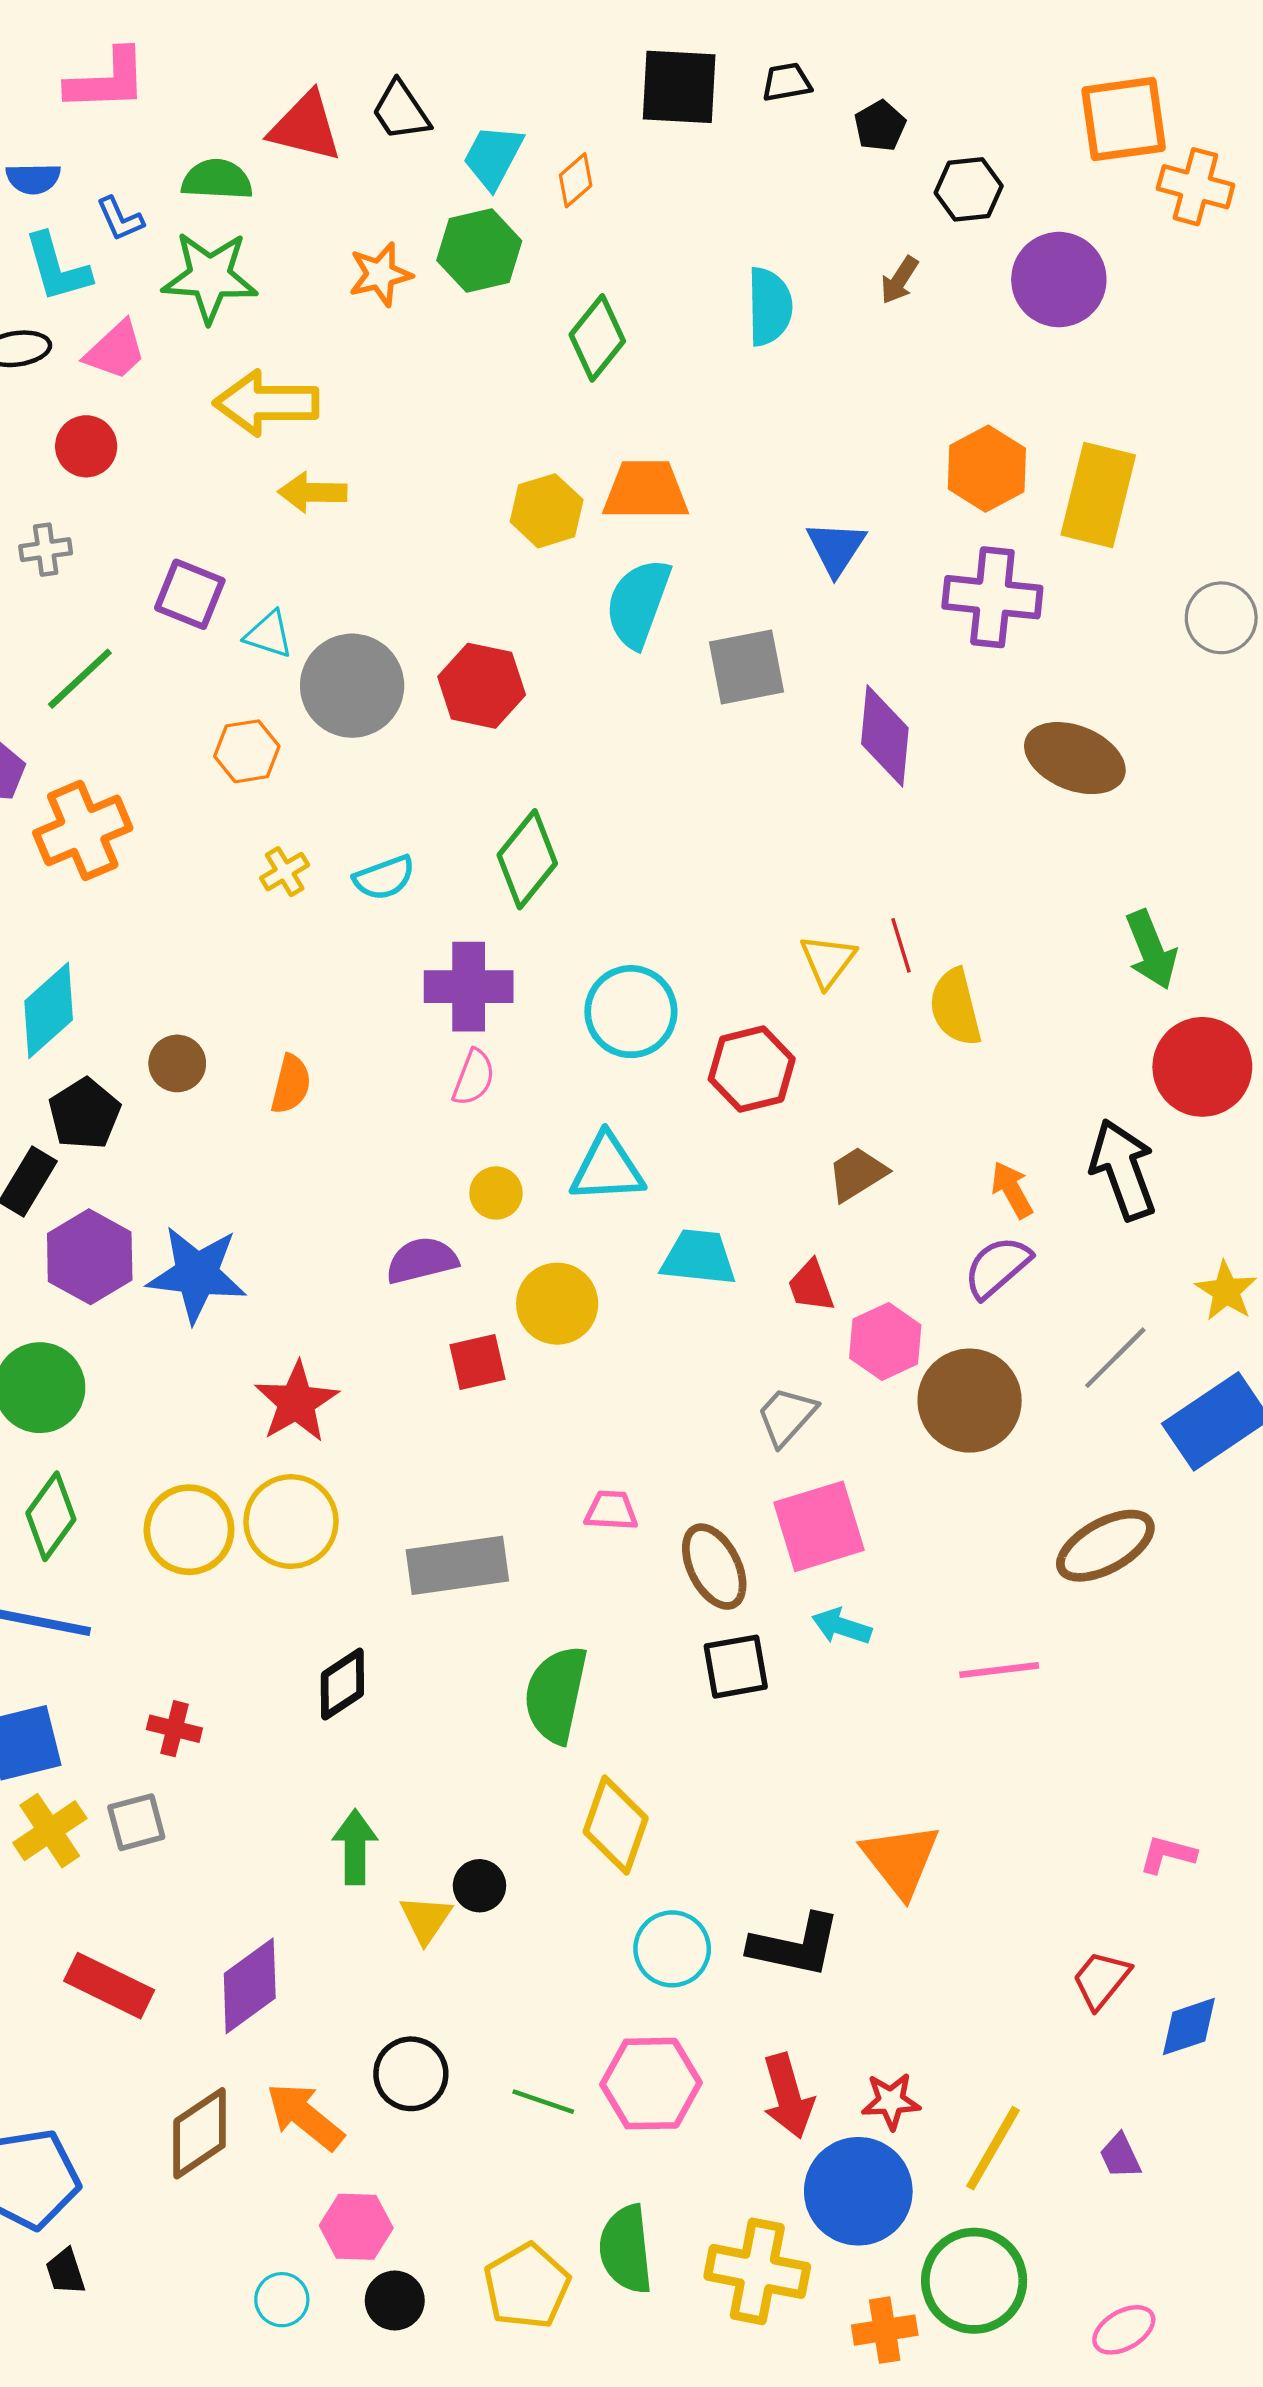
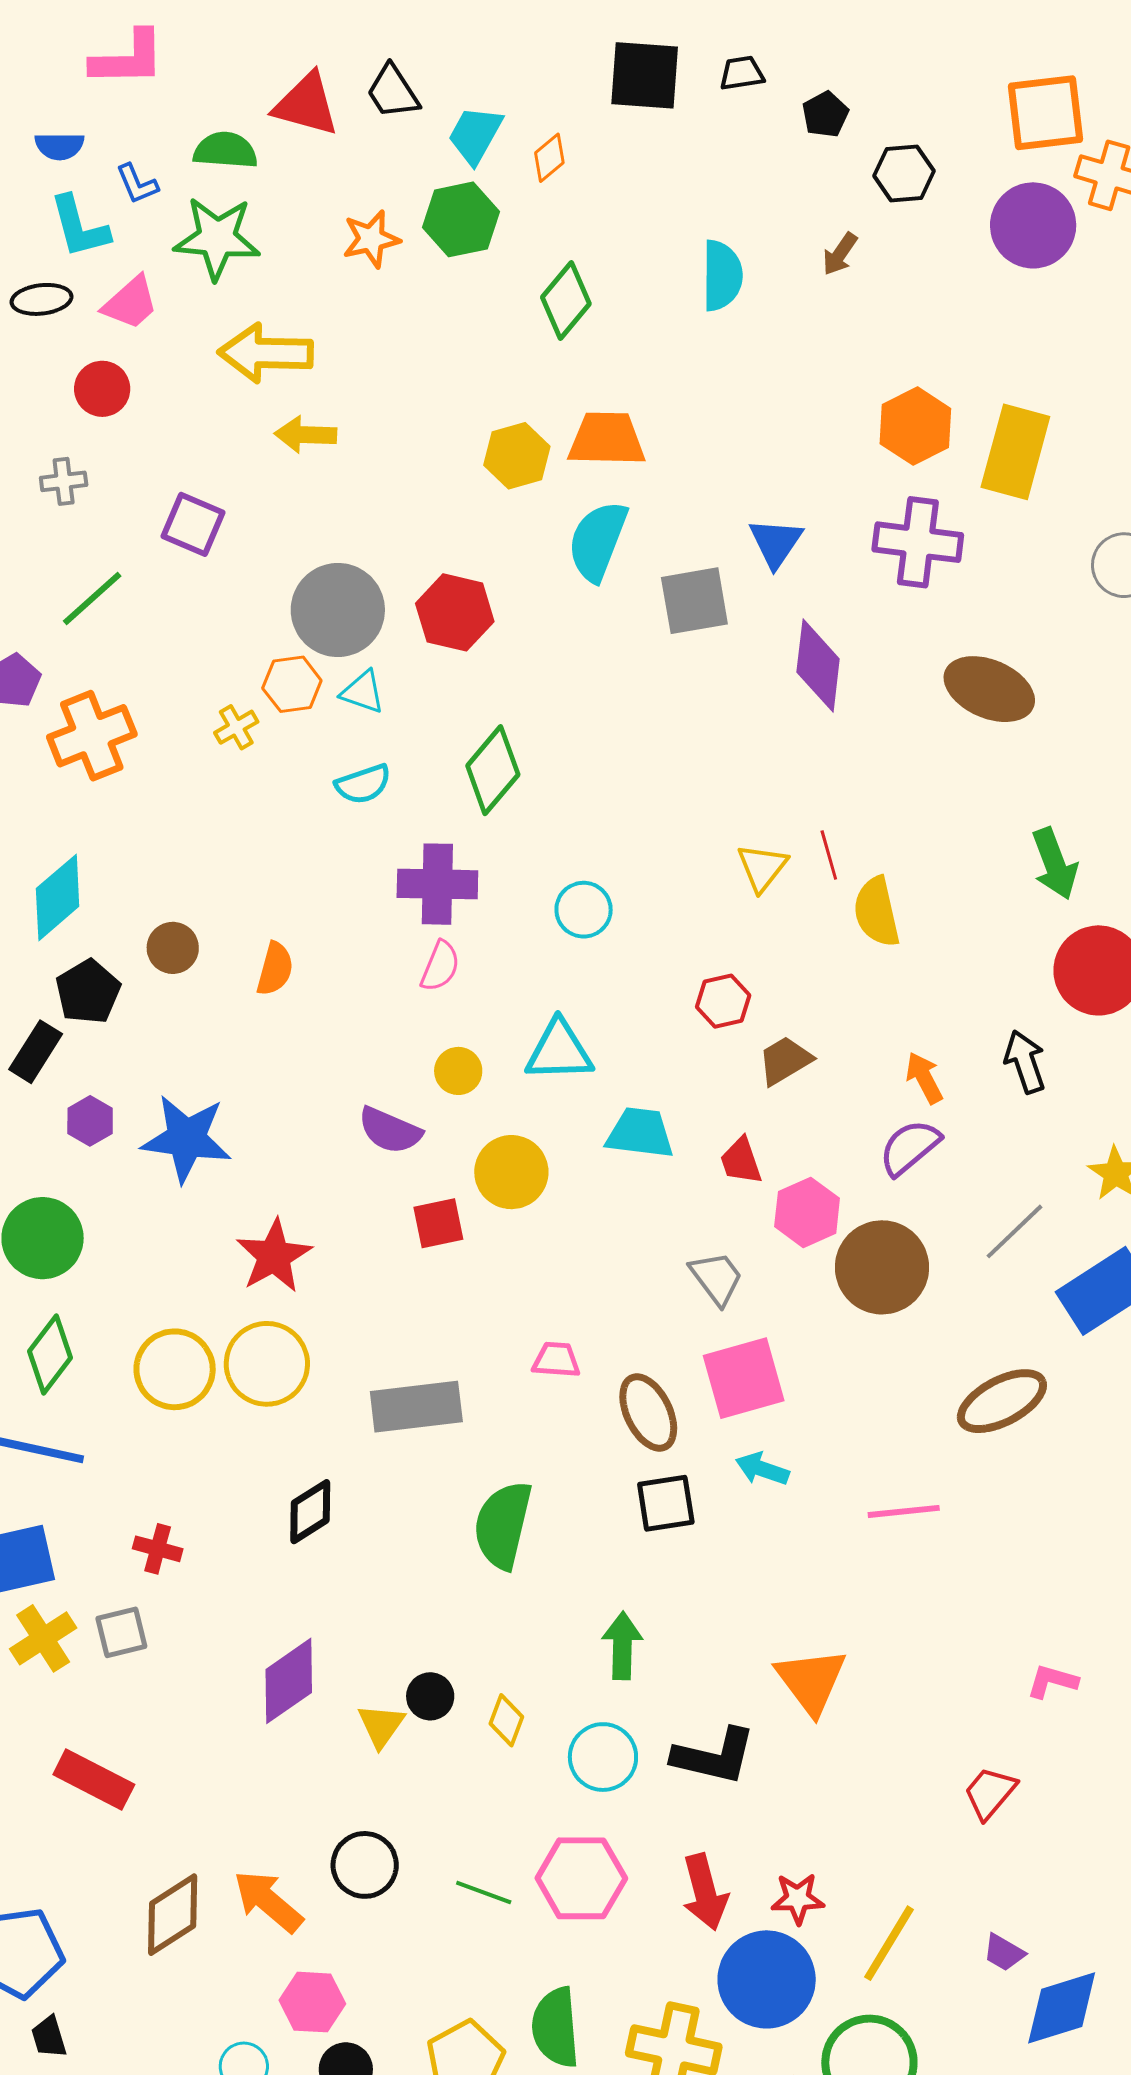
purple circle: (1059, 280) -> (1033, 225), moved
blue triangle: (836, 548) -> (776, 543), moved
cyan triangle: (269, 634) -> (363, 692), moved
orange hexagon: (247, 751) -> (292, 684), moved
yellow cross: (285, 872) -> (236, 727), moved
cyan circle: (631, 1012) -> (584, 910), size x0.7
red hexagon: (752, 1069) -> (723, 1001), moved, size x0.7
black arrow: (1123, 1170) -> (1025, 1062), size x0.7
purple hexagon: (90, 1257) -> (90, 1121), size x0.6
purple semicircle: (422, 1260) -> (390, 1130), turned -144
gray trapezoid: (787, 1416) -> (716, 1278), turned 100
yellow diamond: (616, 1825) -> (506, 1720), moved, size x0.6
green arrow: (355, 1847) -> (622, 1646), moved
purple diamond: (250, 1986) -> (289, 1681), moved
blue diamond: (1189, 2027) -> (1062, 2008), moved, size x1.4
purple trapezoid: (1120, 2156) -> (1004, 1953), turned -36

